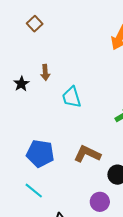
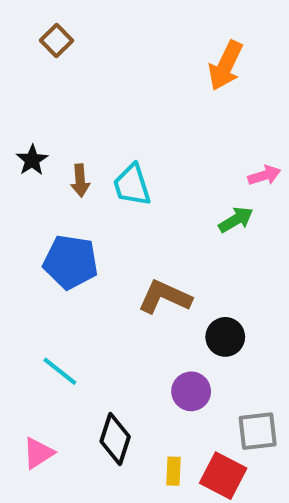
brown arrow: (45, 72) -> (80, 181), moved
blue pentagon: (40, 154) -> (71, 262), moved

